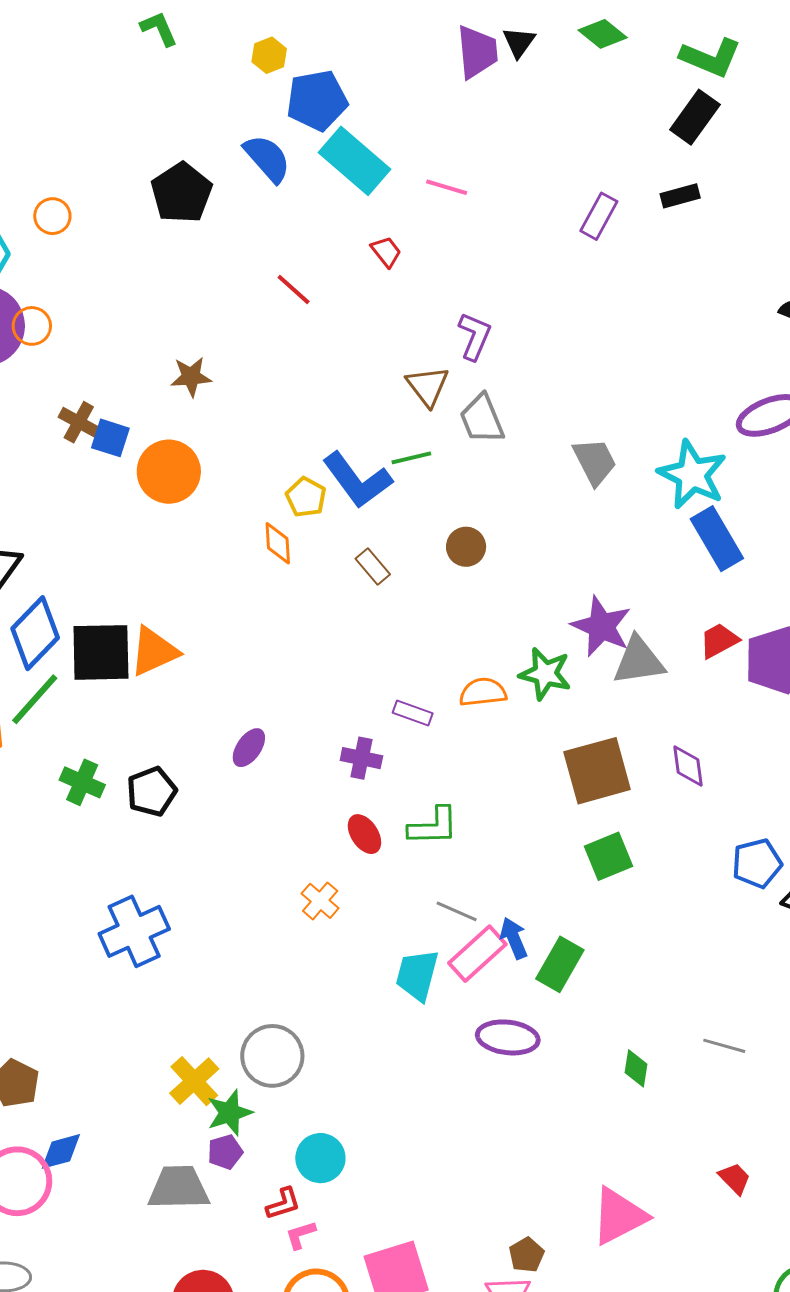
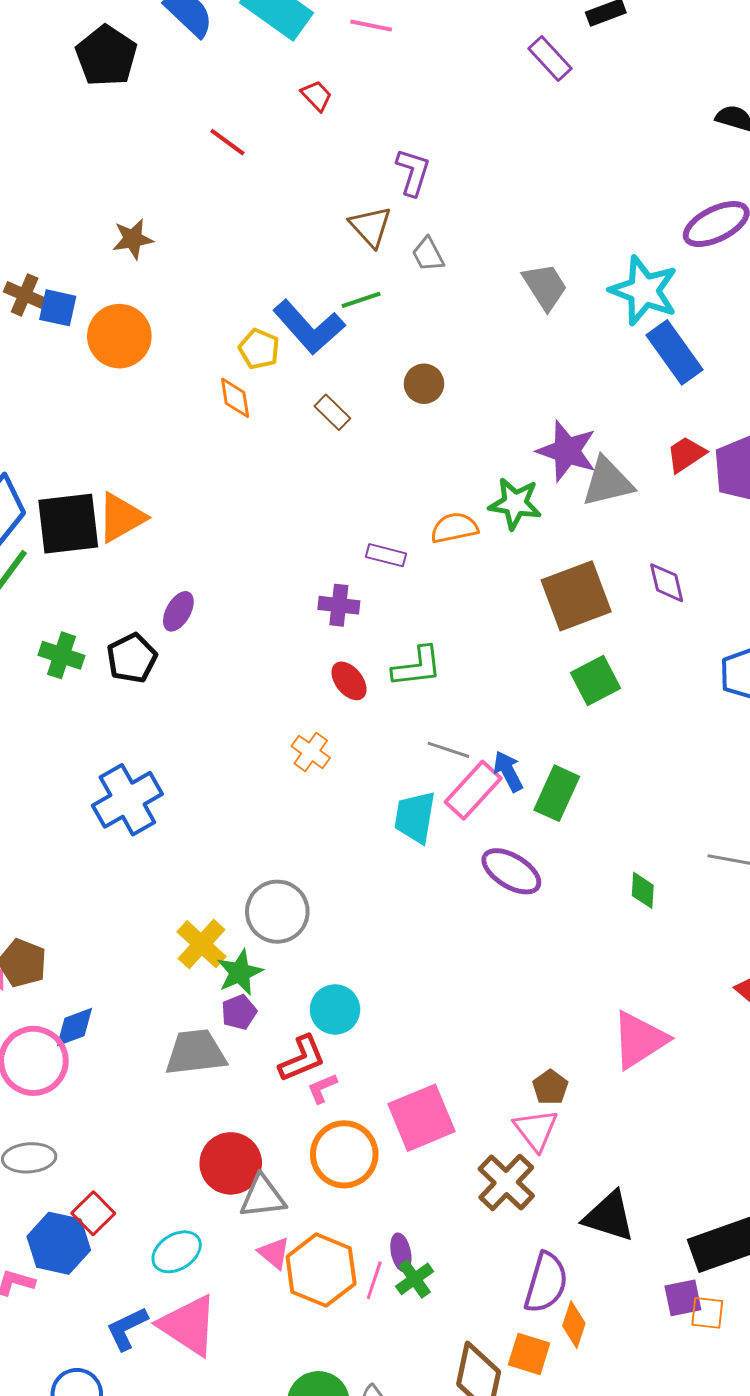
purple rectangle: (599, 216) -> (550, 59), moved, turned -66
gray trapezoid: (482, 419) -> (428, 254), size x0.7
purple ellipse: (249, 748) -> (178, 611), moved
purple ellipse: (508, 1037) -> (511, 871), turned 30
red L-shape: (283, 1204) -> (302, 1059), size x1.4

